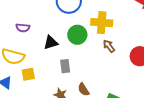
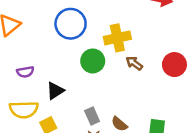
black triangle: (51, 43) -> (55, 91), moved
gray rectangle: (65, 66) -> (92, 116), moved

